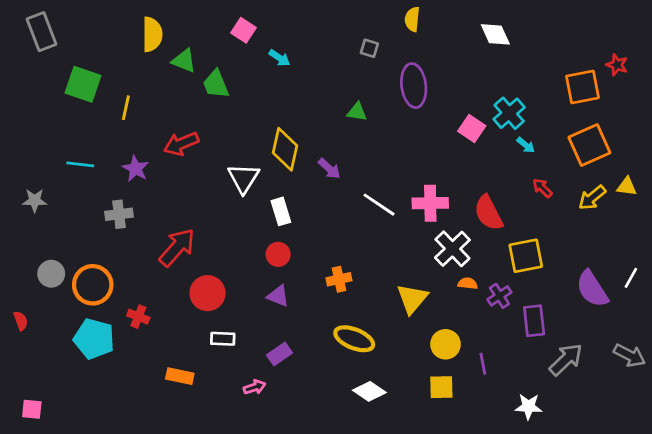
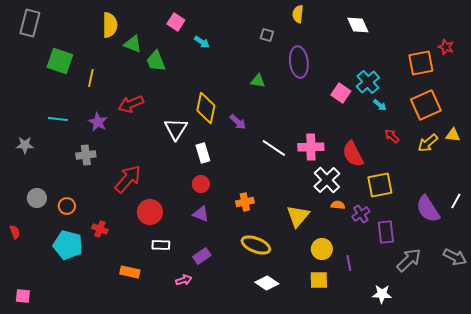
gray rectangle: (42, 32) -> (30, 23), turned 36
orange circle: (93, 285) -> (67, 206), size x0.6

